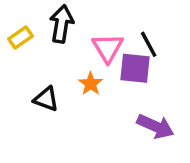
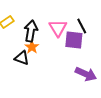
black arrow: (62, 24) -> (31, 31), moved
orange star: (91, 84) -> (32, 47), moved

